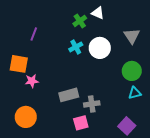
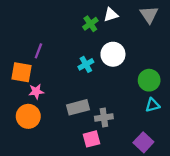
white triangle: (98, 13) -> (111, 15), turned -40
purple line: (34, 34) -> (38, 51), moved
gray triangle: (132, 36) -> (149, 15), moved
cyan cross: (76, 47) -> (86, 64), moved
orange circle: (26, 117) -> (28, 116), moved

